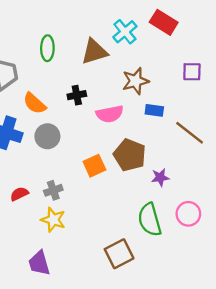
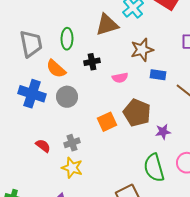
green ellipse: (47, 48) -> (67, 39), moved
pink semicircle: (110, 114) -> (120, 78), size x0.7
red semicircle: (19, 194) -> (43, 146), turned 63

